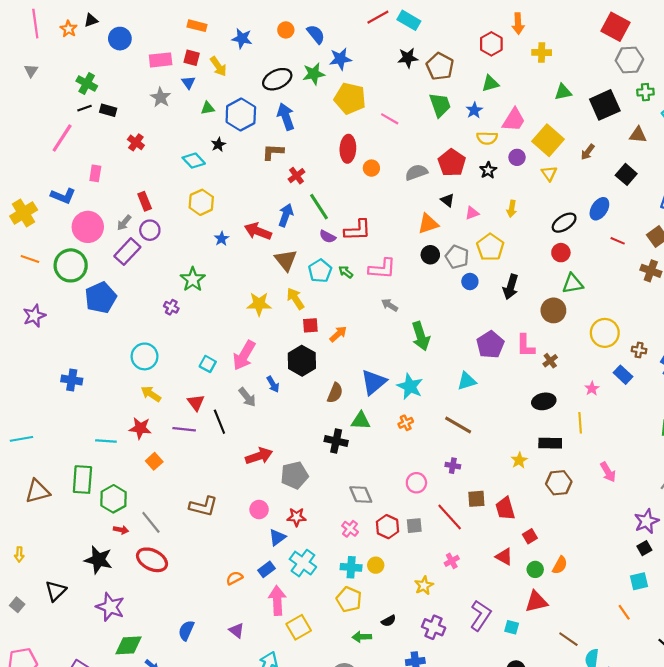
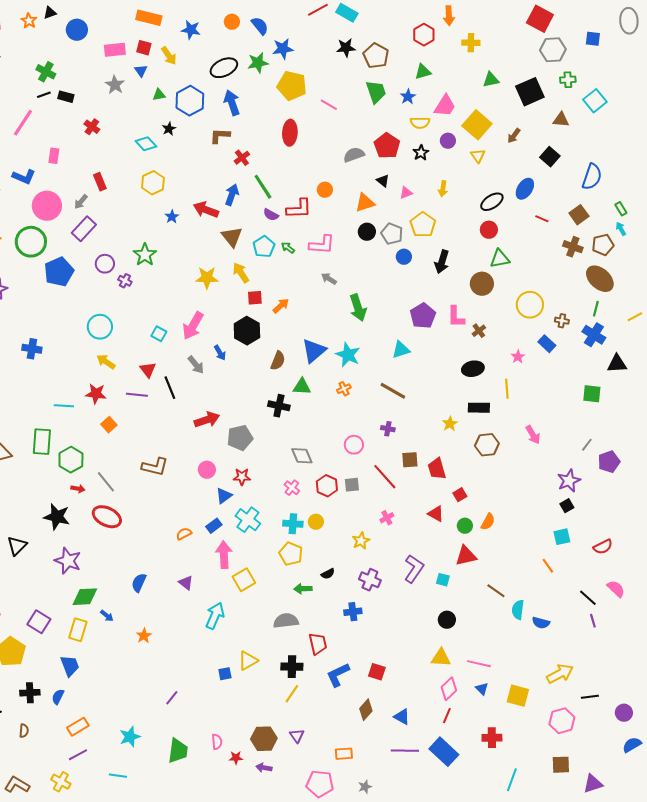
orange rectangle: (197, 26) -> (149, 18), size x1.4
orange circle: (371, 168) -> (325, 190), moved
purple circle: (150, 230) -> (105, 264), moved

